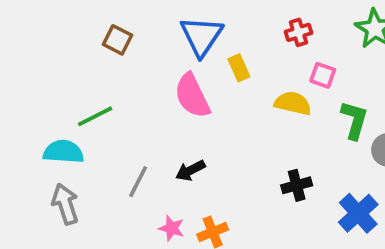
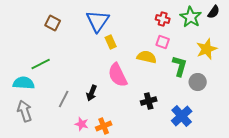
red cross: (298, 32) -> (163, 19), moved, turned 32
yellow rectangle: (239, 68) -> (111, 42), moved
pink semicircle: (192, 96) -> (118, 75), moved
black arrow: (190, 170) -> (92, 93), turned -42

